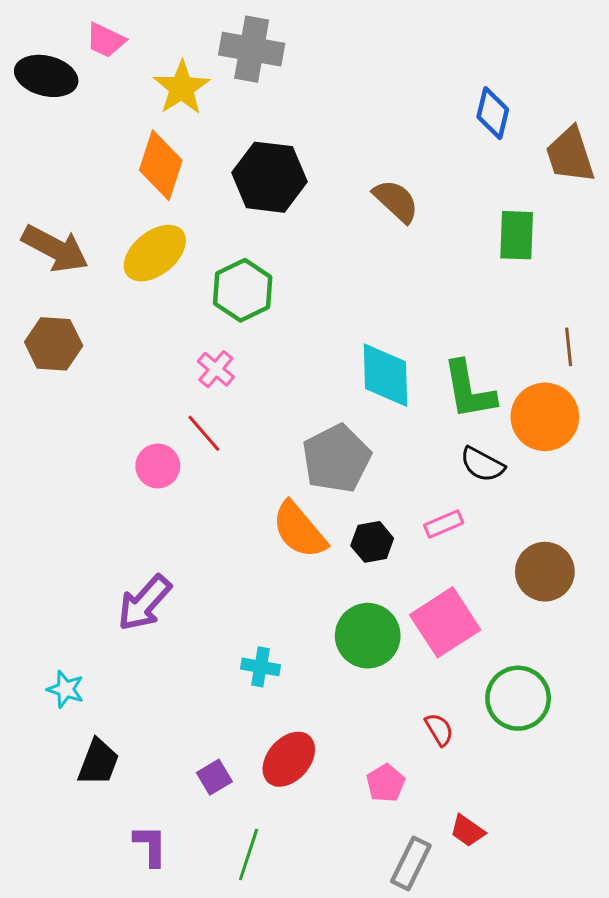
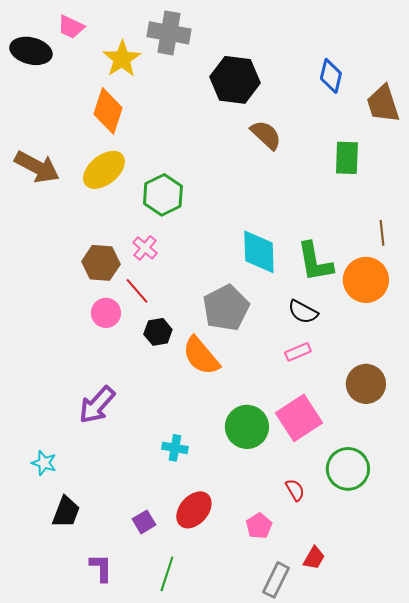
black hexagon: (269, 177) -> (235, 80), moved
brown hexagon: (54, 344) -> (101, 263), moved
black semicircle: (482, 464) -> (303, 312), moved
black hexagon: (372, 542) -> (158, 332), moved
red trapezoid: (467, 831) -> (314, 558), turned -95

